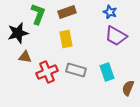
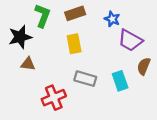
blue star: (110, 12) -> (112, 19), moved
red cross: (47, 72) -> (54, 98), moved
brown semicircle: (128, 88) -> (144, 66), moved

